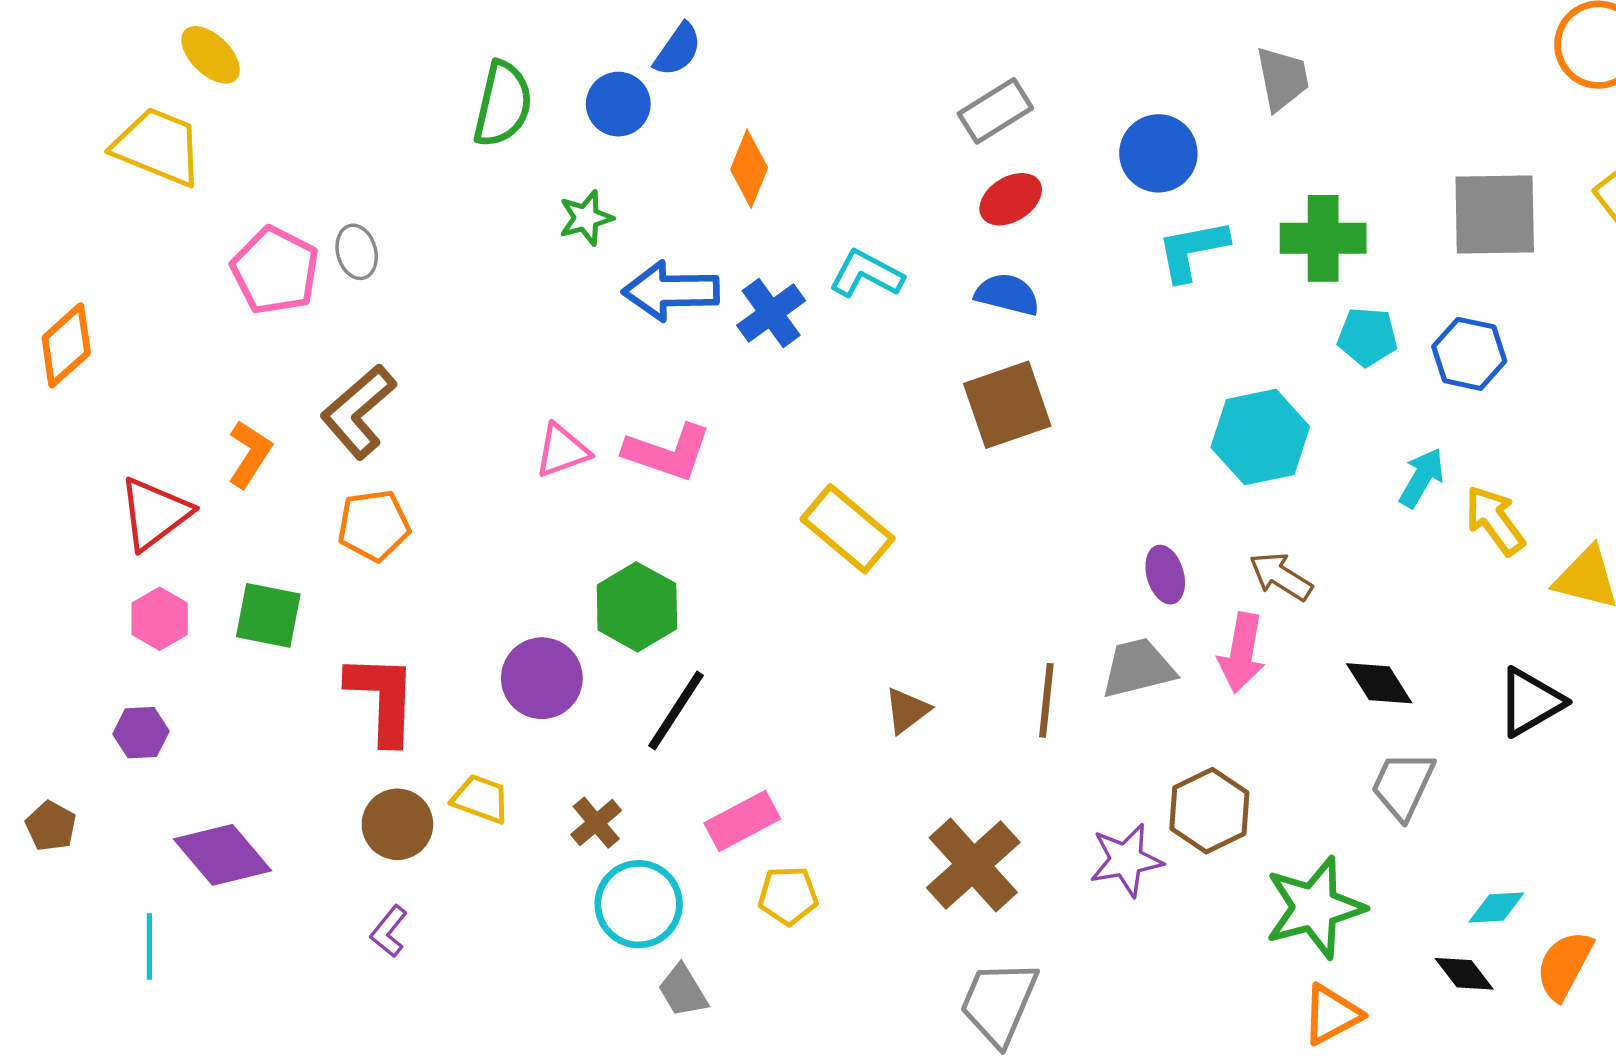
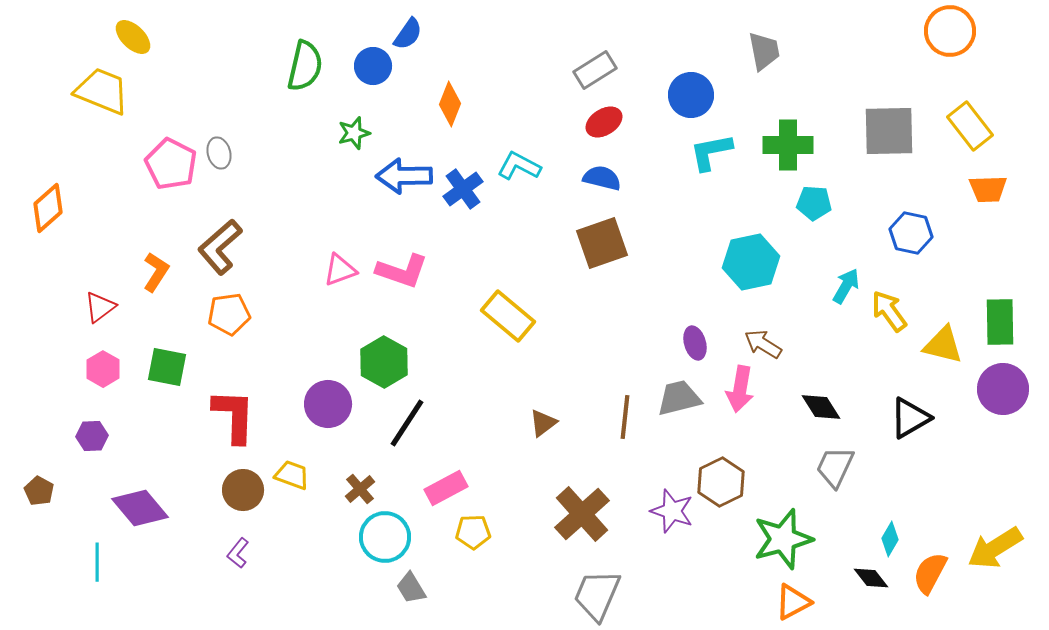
blue hexagon: (1469, 354) -> (911, 233), moved
red triangle: (155, 513) -> (100, 307), size x0.7
purple star: (1126, 860) -> (672, 511), turned 30
cyan diamond: (1496, 908) -> (890, 539), turned -56

